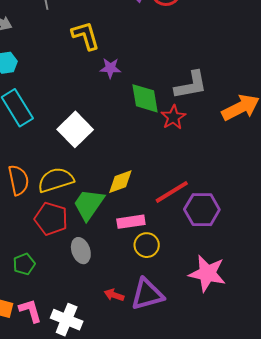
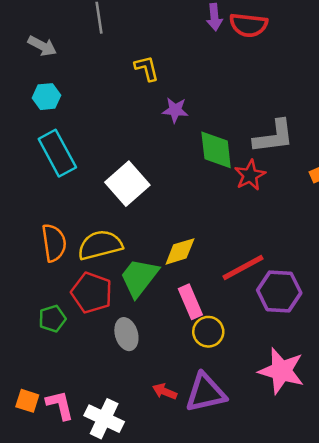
yellow L-shape: (86, 36) -> (147, 68), size x0.7
pink rectangle: (131, 222) -> (190, 302), turned 72
green pentagon: (24, 264) -> (52, 319), moved

